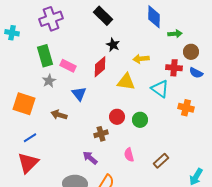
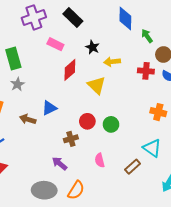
purple cross: (51, 19) -> (34, 17), moved
green arrow: (175, 34) -> (147, 36), turned -120
black star: (113, 45) -> (92, 47), moved
pink rectangle: (68, 66) -> (55, 44), moved
yellow triangle: (126, 82) -> (97, 85), turned 36
cyan triangle: (160, 89) -> (152, 148), moved
blue triangle: (79, 94) -> (49, 108), moved, turned 42

